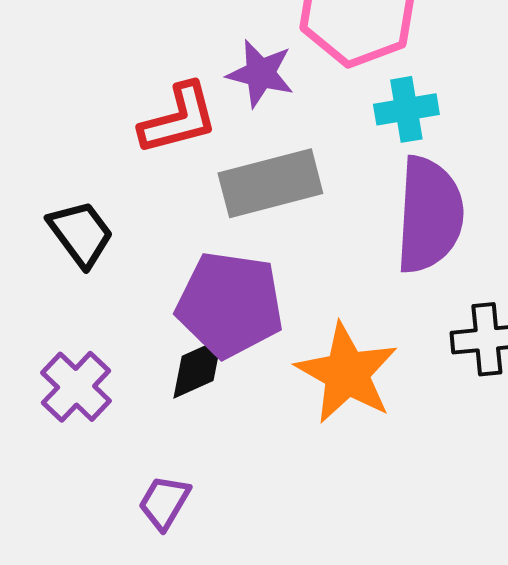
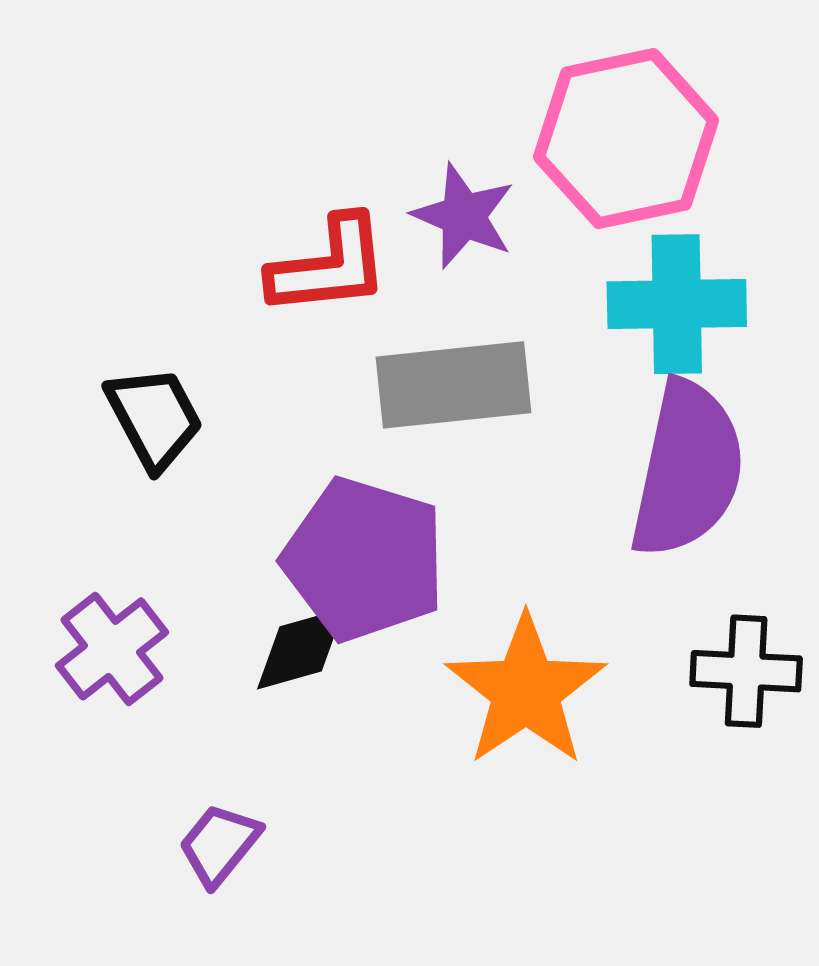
cyan cross: (406, 109) -> (677, 304), size x1.4

